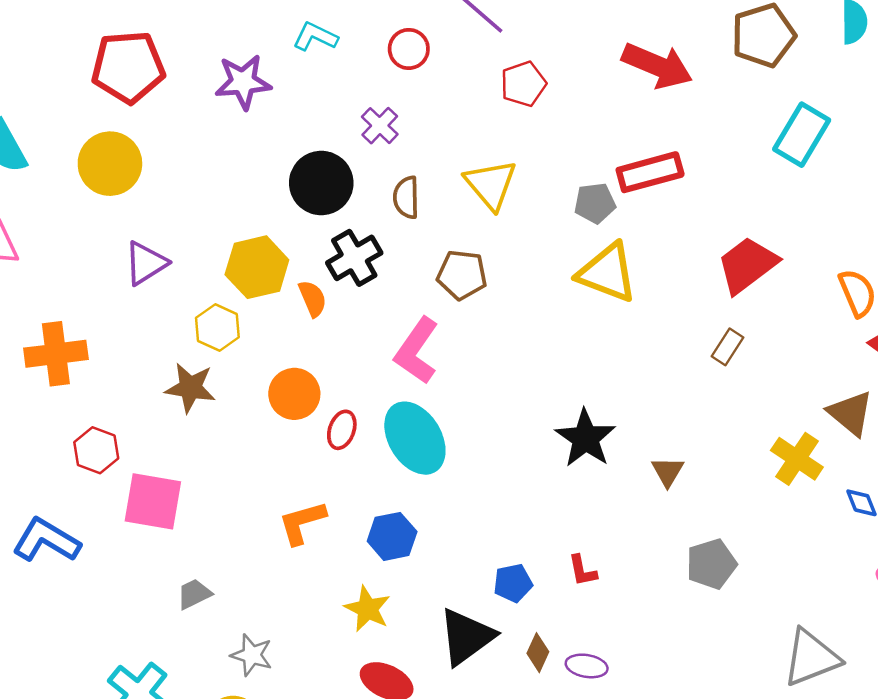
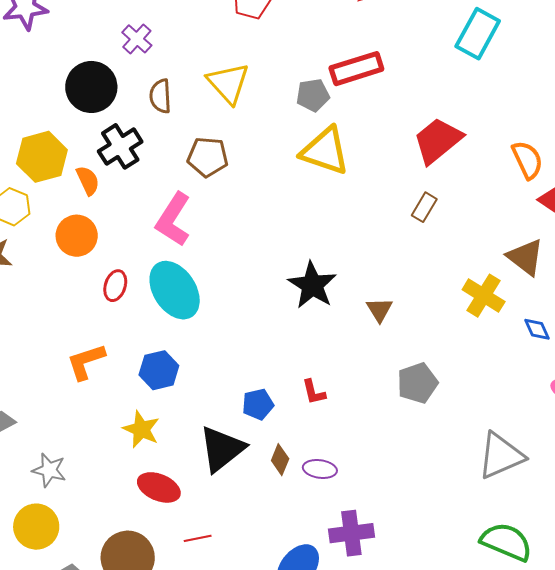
orange circle: (294, 394) -> (77, 236), moved

